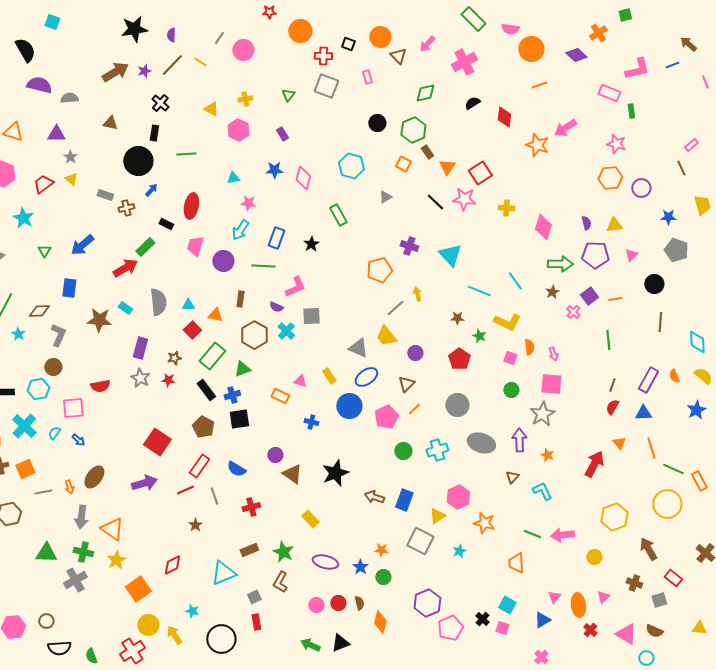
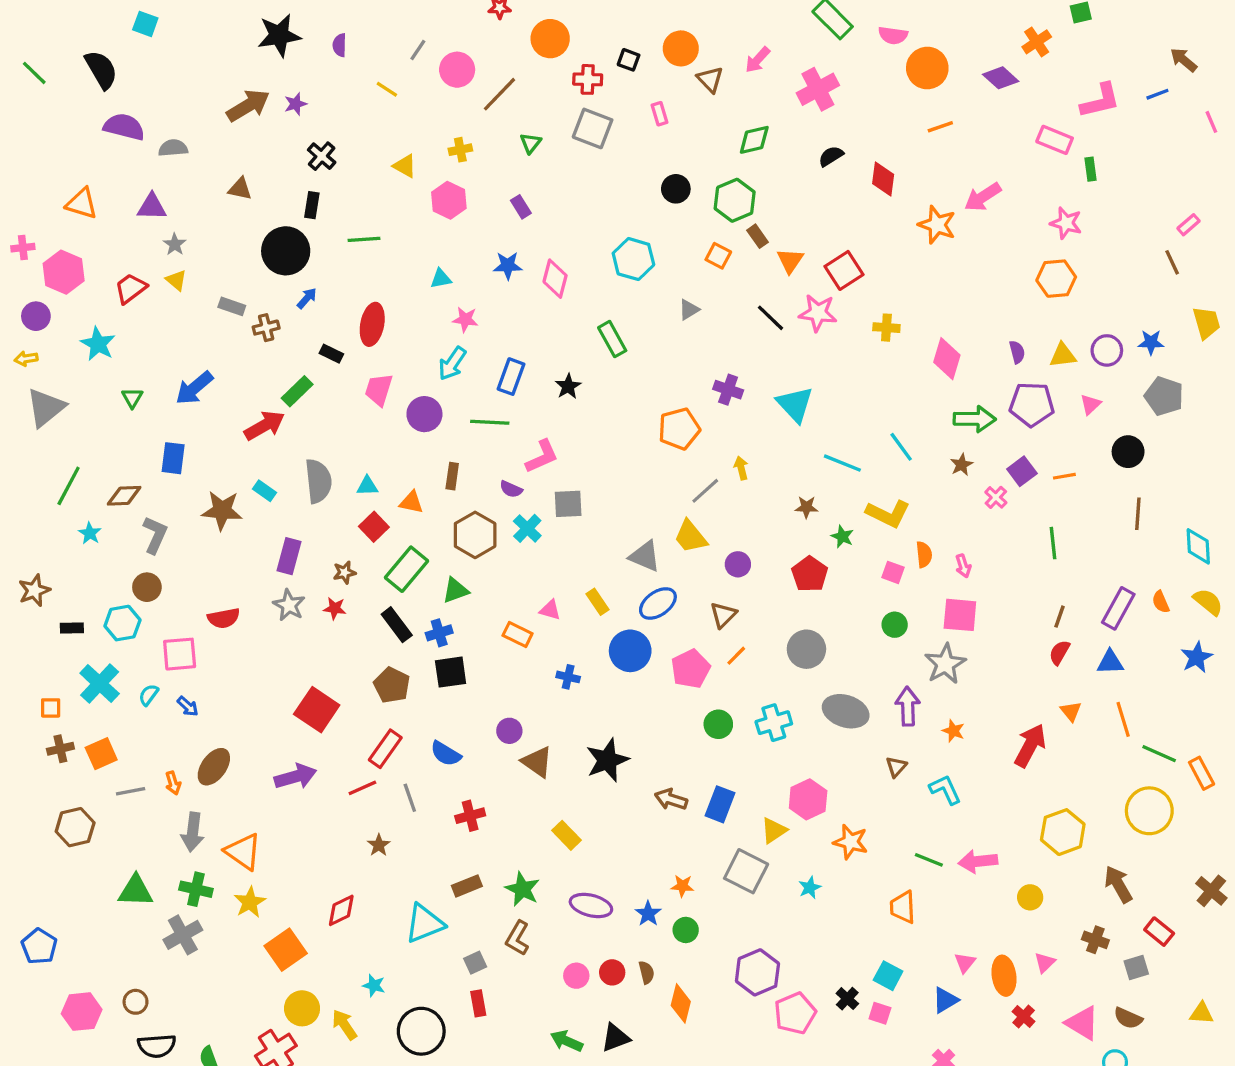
brown line: (172, 65) -> (500, 94), moved
purple circle: (641, 188) -> (1107, 350), moved

